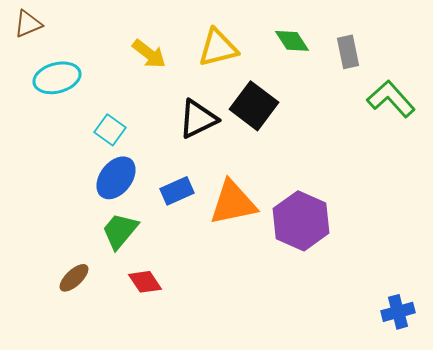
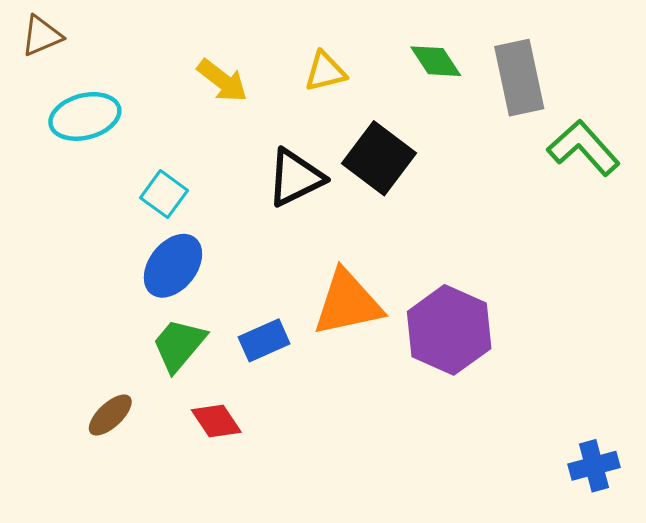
yellow triangle: (218, 48) -> (325, 72), size x0.7
gray rectangle: (348, 52) -> (519, 78), size x1.5
blue rectangle: (177, 191) -> (264, 340), moved

